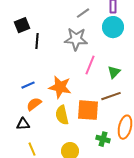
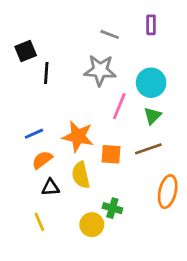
gray line: (83, 13) -> (110, 34), turned 56
cyan circle: (113, 27) -> (151, 83), moved
orange square: (88, 110) -> (111, 154), moved, size x0.7
black triangle: (23, 124) -> (50, 187), moved
green cross: (103, 139) -> (112, 208), moved

